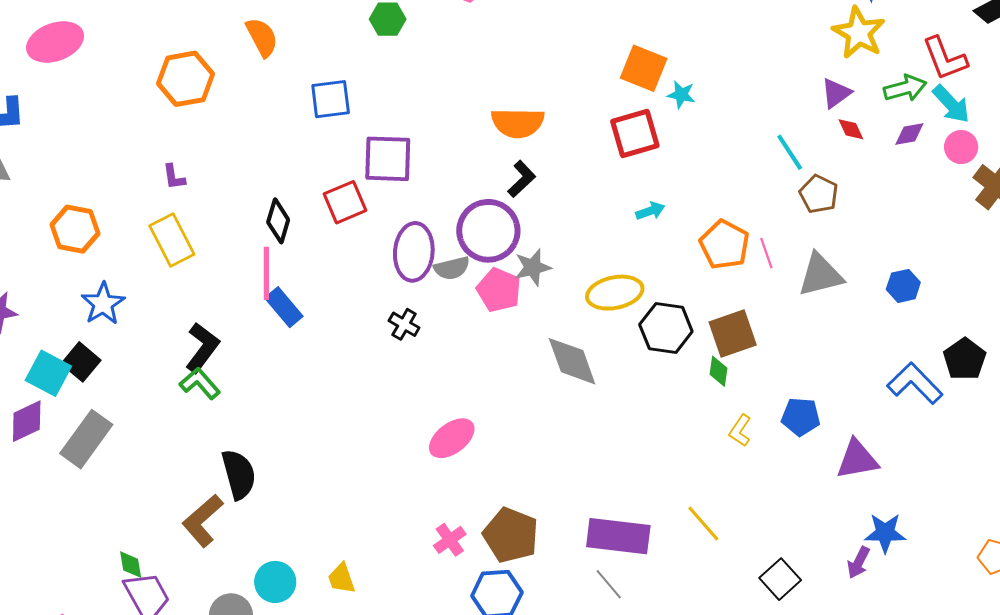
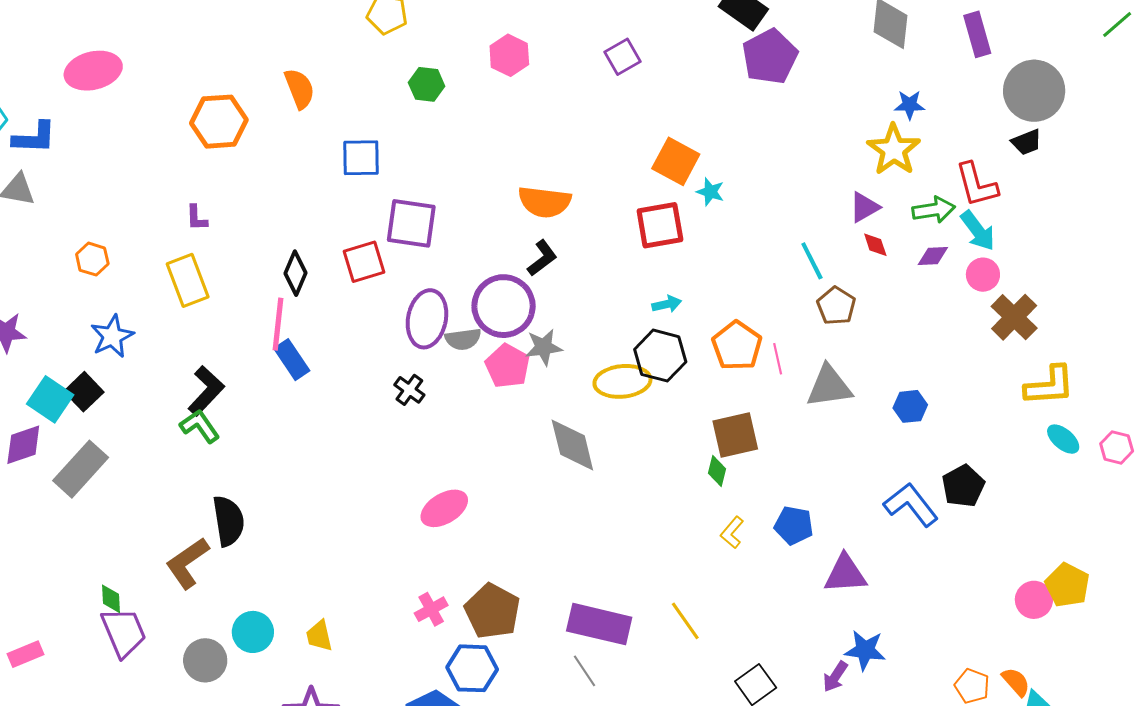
orange hexagon: (75, 229) -> (92, 259), size x0.7
black hexagon: (666, 328) -> (660, 356), moved

